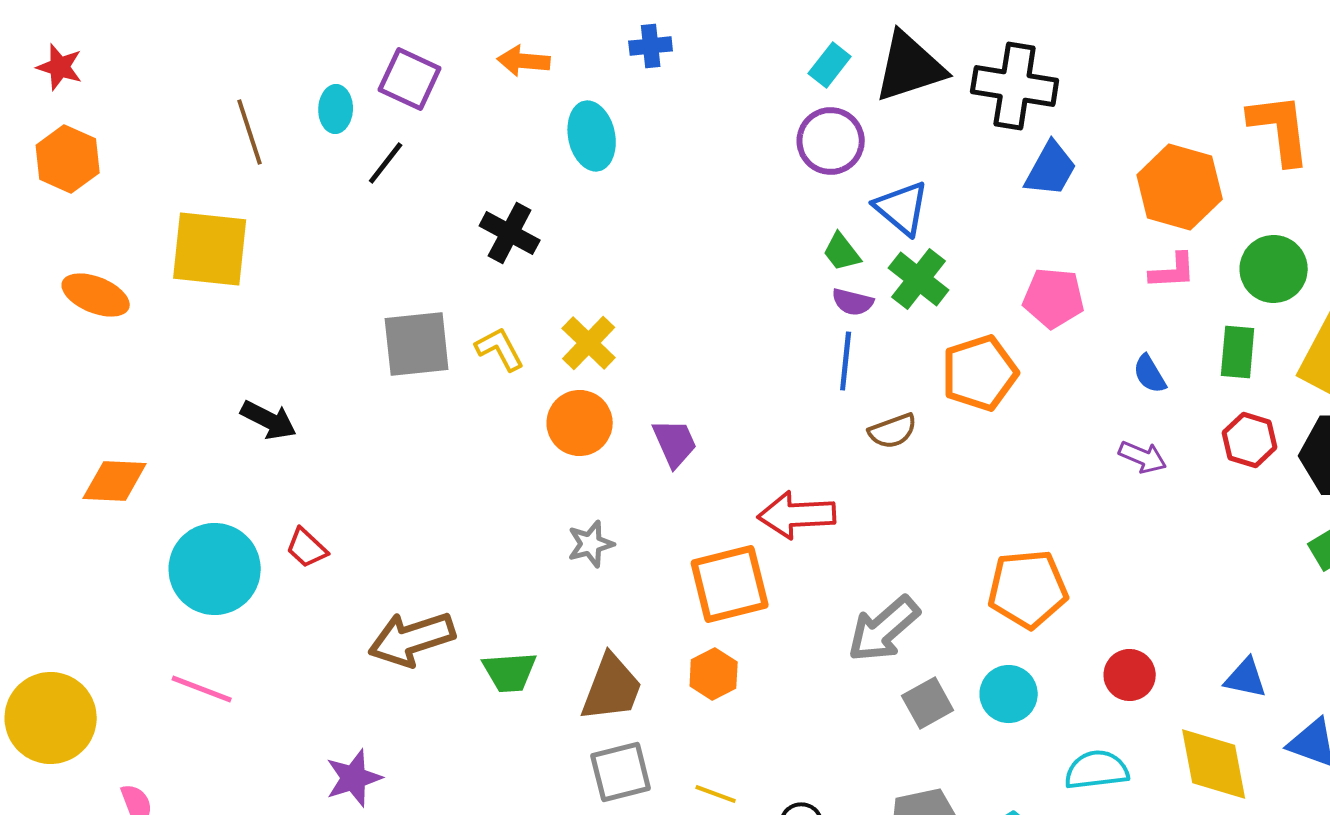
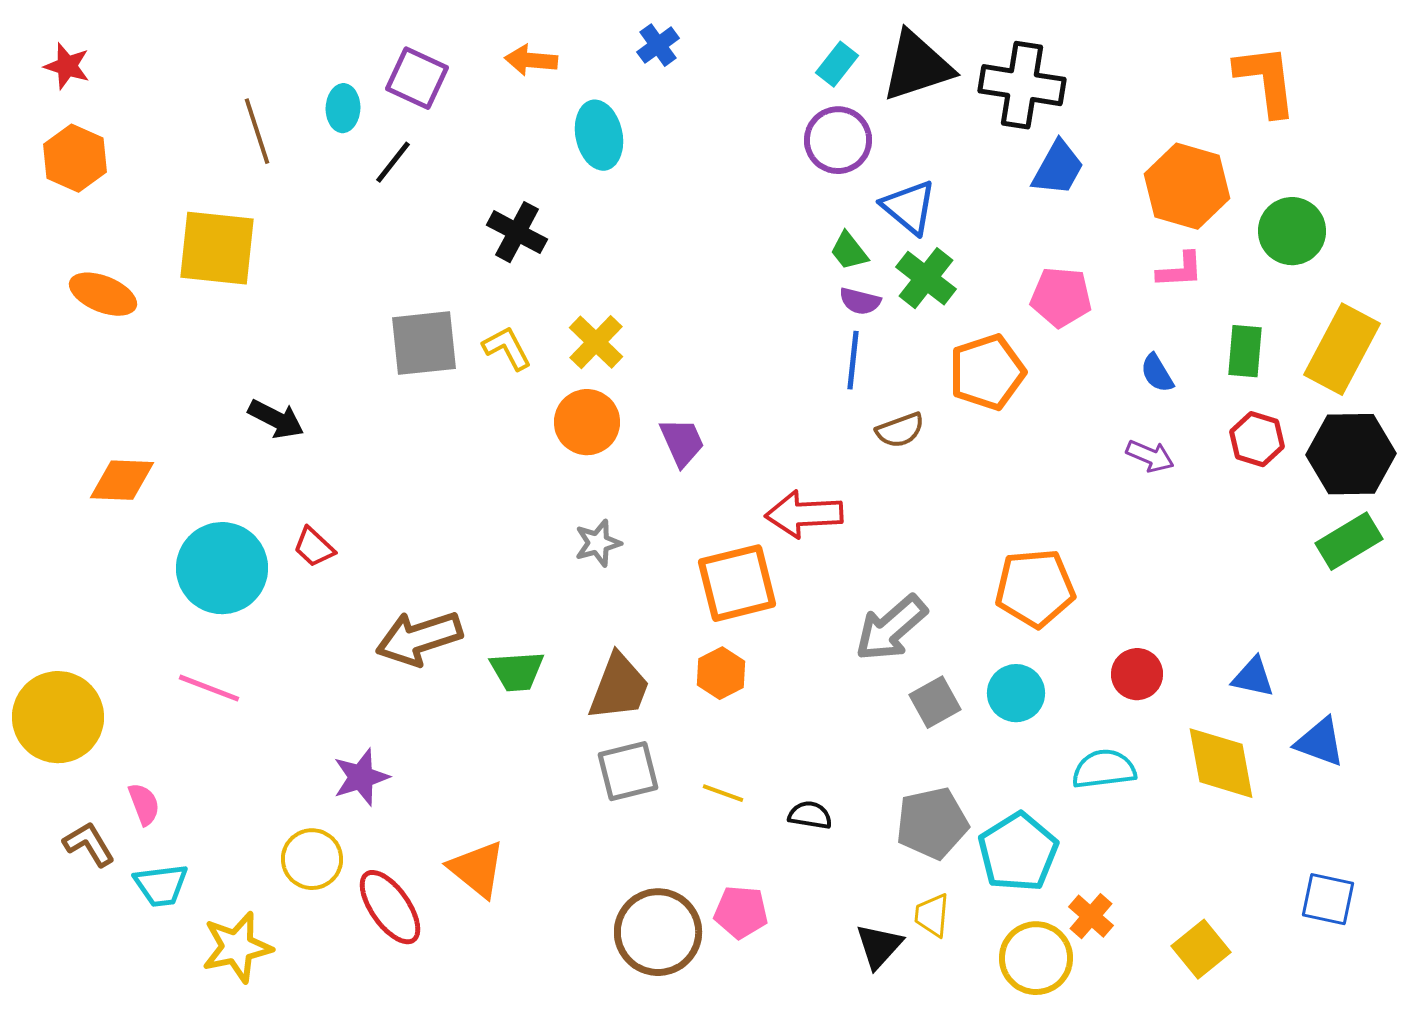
blue cross: (651, 46) -> (658, 45), turned -30
orange L-shape: (1280, 129) -> (1266, 80), moved
green circle: (1274, 269) -> (1292, 231), moved

